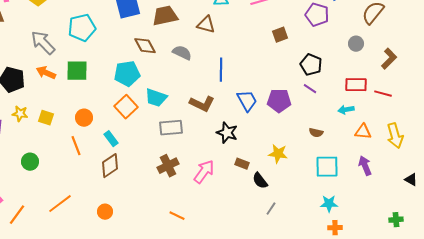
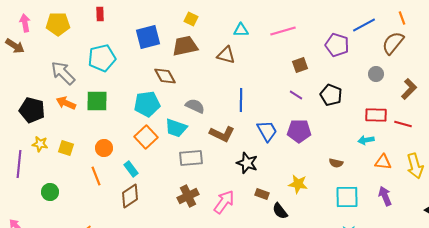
gray semicircle: (182, 53) -> (195, 106), moved
purple line: (310, 89) -> (296, 95), moved

